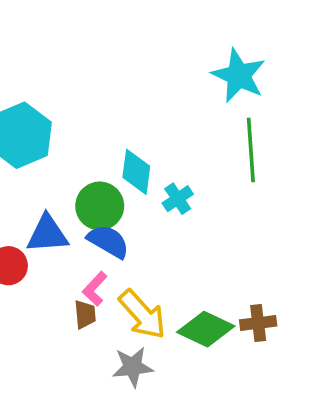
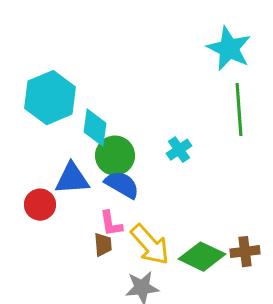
cyan diamond: (136, 172) -> (95, 128), moved
pink L-shape: (95, 289) -> (111, 224), turned -52

